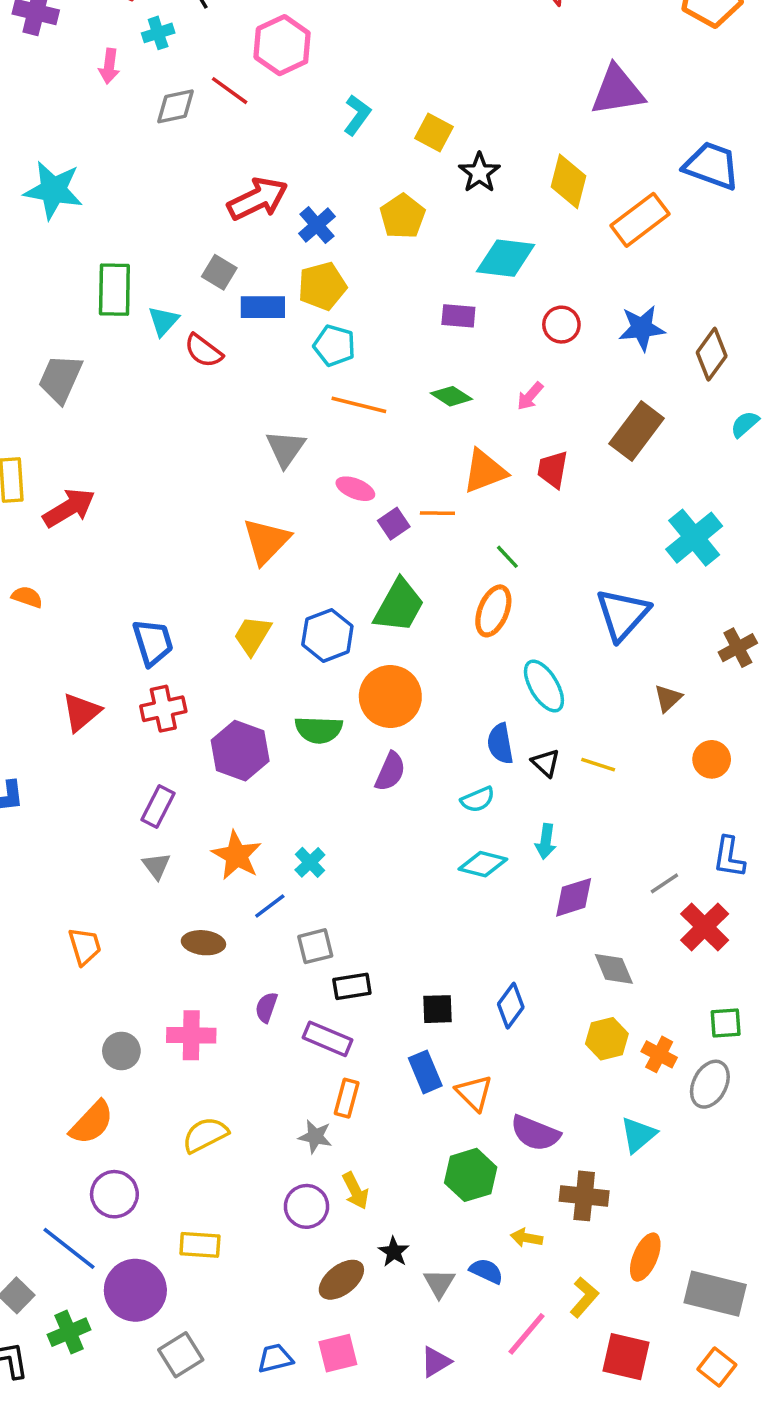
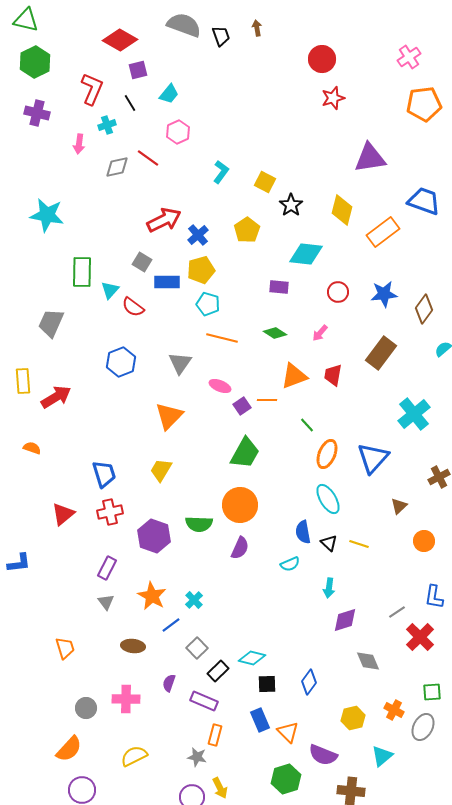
pink hexagon: (282, 45) -> (178, 132), size x0.7
orange ellipse: (493, 611) -> (327, 454), moved
blue hexagon: (327, 635) -> (121, 362), moved
cyan diamond: (483, 864) -> (252, 658), moved
gray square: (315, 946) -> (197, 648), turned -30
black rectangle: (352, 986) -> (218, 671), turned -35
yellow hexagon: (607, 1039) -> (353, 718), moved

